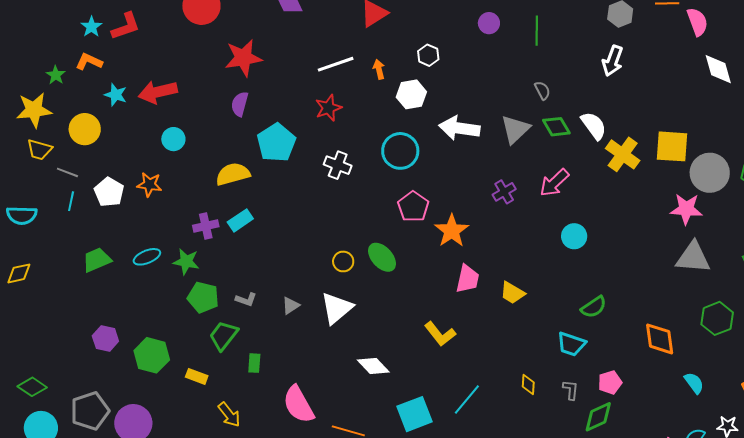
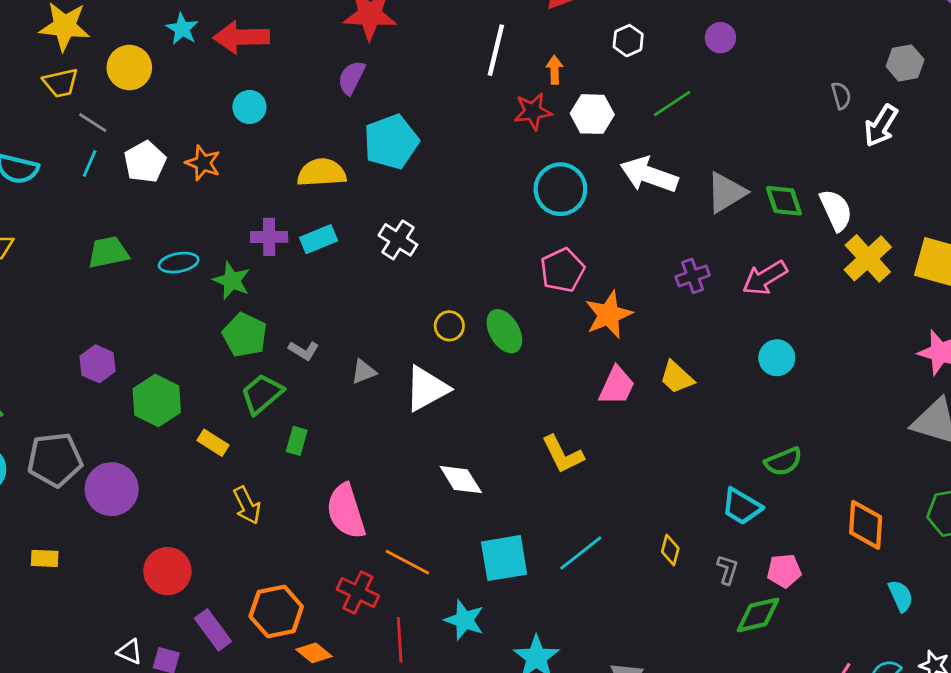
green line: (537, 31) -> (672, 104), moved, turned 44
white hexagon: (428, 55) -> (628, 41), moved
white line: (336, 64) -> (496, 50), turned -69
gray semicircle: (542, 90) -> (841, 96), moved
red star: (328, 108) -> (533, 111), moved
yellow trapezoid: (39, 150) -> (61, 83), turned -40
white cross: (338, 165) -> (398, 240), moved
yellow trapezoid: (512, 293) -> (677, 377), moved

